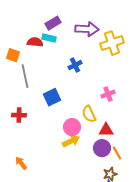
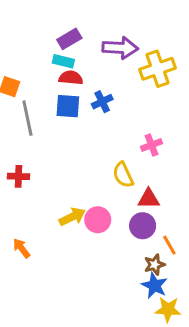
red semicircle: (35, 42) -> (71, 78), moved
blue square: (52, 97) -> (68, 106), moved, turned 30
pink circle: (72, 127) -> (98, 220), moved
yellow arrow: (71, 141) -> (72, 217), moved
orange line: (117, 153) -> (169, 245), moved

